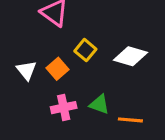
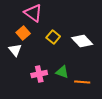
white diamond: (130, 56) -> (82, 41), turned 30
orange square: (57, 69) -> (23, 33), moved

